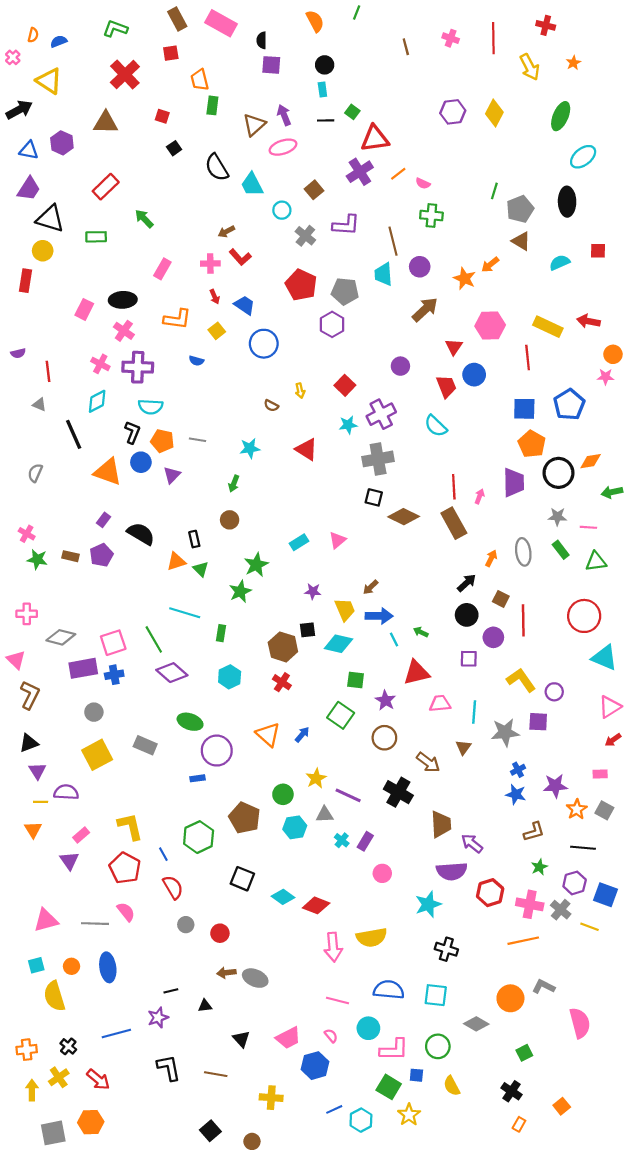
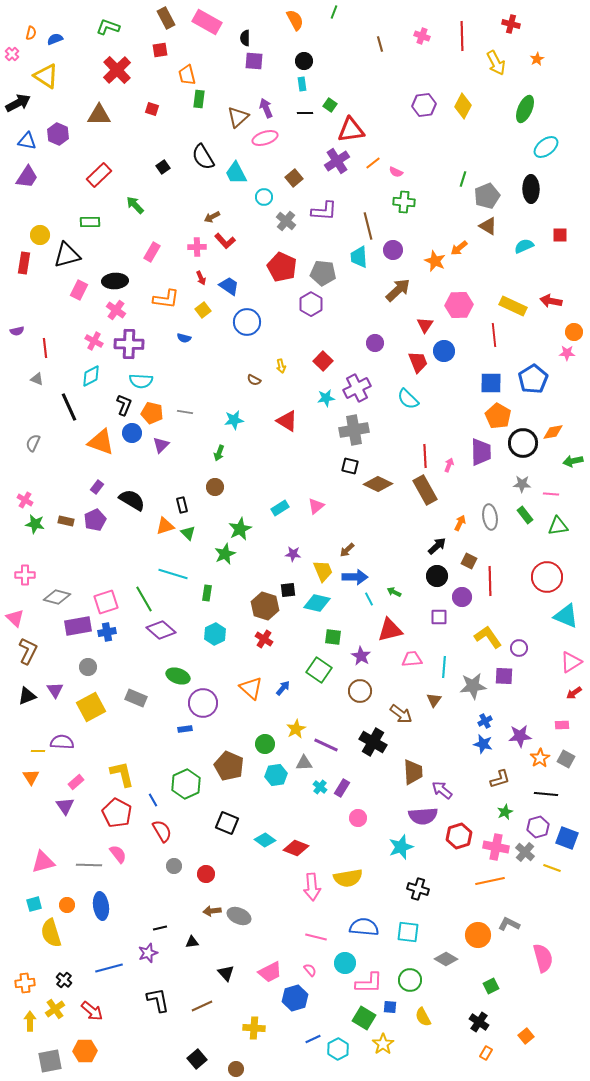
black square: (174, 148) -> (163, 167), moved
black triangle: (50, 219) -> (67, 255), moved, turned -32
purple triangle: (37, 771) -> (55, 690), moved
brown line: (216, 1074) -> (202, 1006), turned -35

